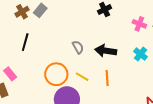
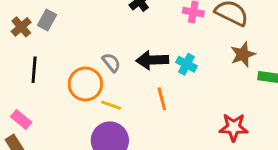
cyan cross: (141, 54) -> (186, 64), moved
orange circle: (56, 74) -> (85, 84), moved
yellow line: (82, 77) -> (111, 105), moved

